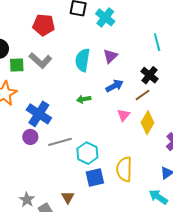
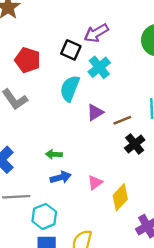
cyan semicircle: (83, 60) -> (70, 88), moved
blue arrow: (114, 86) -> (61, 177), moved
brown line: (143, 95) -> (122, 120), moved

